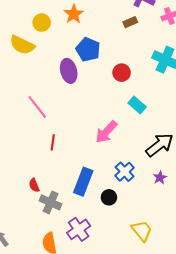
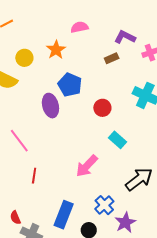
purple star: (160, 178) -> (125, 222), moved, size x1.5

